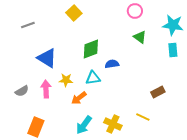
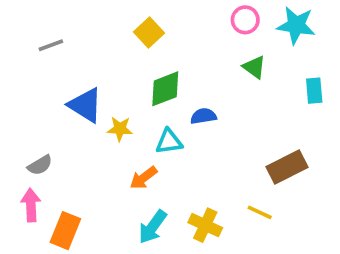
yellow square: (74, 13) -> (149, 33), moved
cyan star: (173, 25) -> (296, 25), moved
yellow star: (66, 80) -> (120, 129), moved
pink arrow: (46, 89) -> (31, 205), moved
brown rectangle: (158, 92) -> (287, 167), size x1.5

